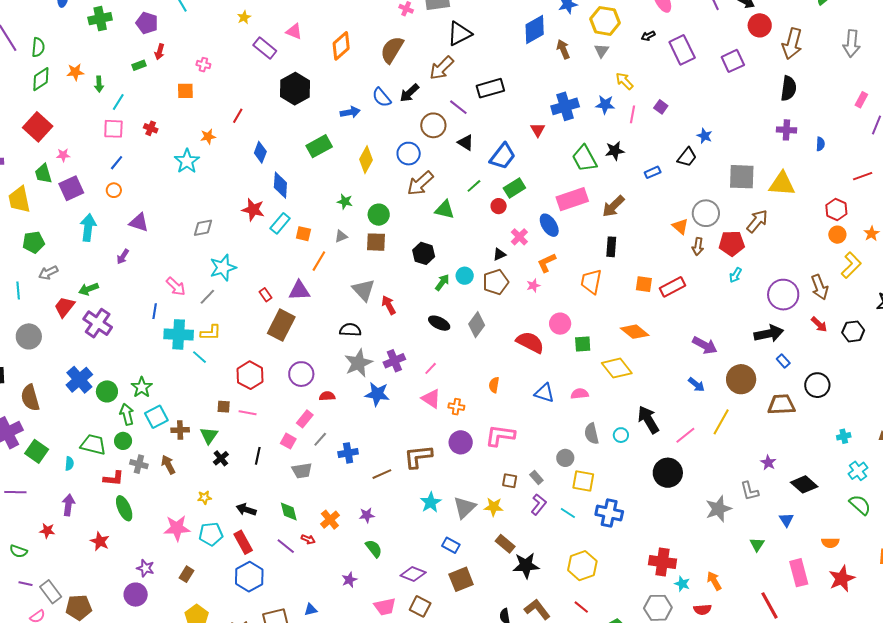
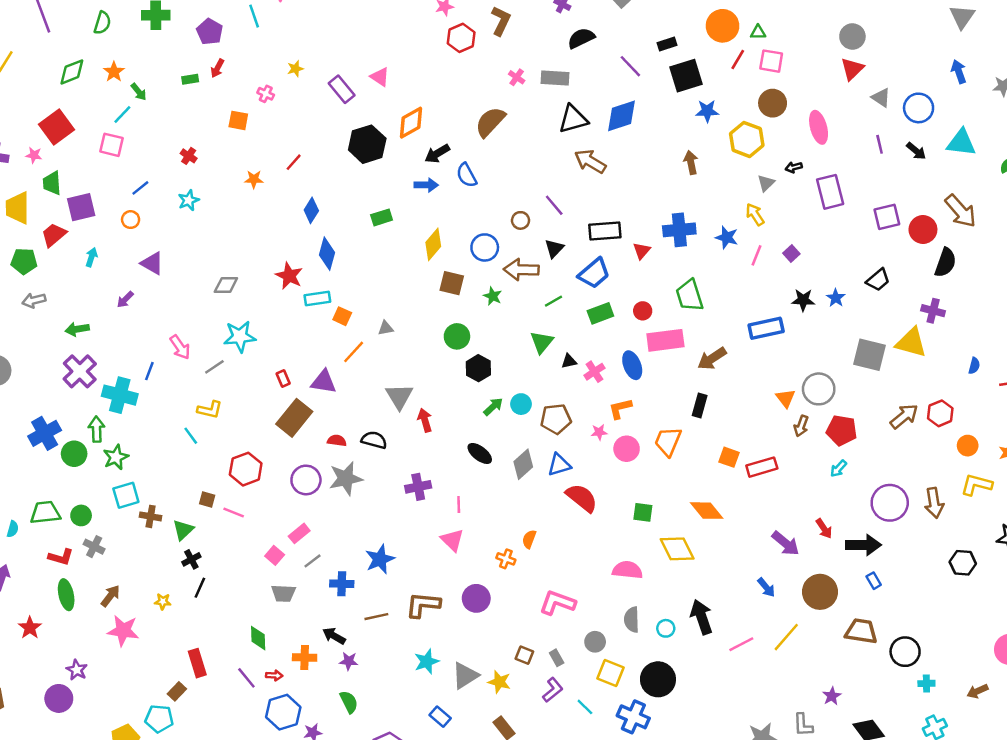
yellow star: (244, 17) -> (295, 69), moved
red circle: (760, 25) -> (923, 229), moved
blue diamond: (535, 29) -> (621, 116), moved
brown arrow: (792, 44) -> (960, 211), turned -68
orange diamond: (341, 46) -> (411, 123), moved
green semicircle: (38, 47) -> (102, 23), moved
gray triangle: (602, 51) -> (766, 183), moved
brown arrow: (442, 68) -> (590, 161), moved, turned 64
orange star: (75, 72) -> (114, 72), turned 30
green arrow: (99, 84) -> (139, 92), turned -49
black rectangle: (490, 88) -> (605, 231), moved
black arrow: (409, 93) -> (437, 154), moved
cyan line: (118, 102) -> (122, 114), moved
brown circle: (433, 125) -> (521, 220), size x0.6
pink square: (113, 129) -> (112, 145), moved
black triangle: (466, 143) -> (554, 248), turned 30
blue semicircle: (820, 144) -> (974, 366), moved
green rectangle: (319, 146) -> (382, 217), size x0.7
black star: (615, 151) -> (803, 300), moved
pink star: (63, 155) -> (34, 155), moved
black trapezoid: (687, 157) -> (878, 280), moved
cyan star: (187, 161) -> (189, 200), moved, size x0.7
blue rectangle: (653, 172) -> (766, 328), size x1.8
brown arrow: (420, 183) -> (521, 270), moved, turned 32
yellow triangle: (782, 184) -> (911, 343), moved
green star: (345, 202) -> (493, 296), moved
red circle: (499, 206) -> (643, 311), moved
green triangle: (445, 210) -> (542, 342), moved, turned 45
red hexagon: (836, 210) -> (940, 413), moved
green circle: (379, 215) -> (457, 336), moved
brown arrow: (757, 221) -> (904, 416), moved
cyan rectangle: (280, 223) -> (317, 299), turned 30
cyan arrow: (88, 228) -> (91, 257), size x0.6
brown square: (376, 242) -> (452, 283), moved
black triangle: (499, 254) -> (569, 361), moved
yellow L-shape: (851, 265) -> (976, 485), turned -132
red trapezoid: (65, 307) -> (54, 235), moved
pink circle: (560, 324) -> (627, 449), moved
red arrow: (819, 324) -> (824, 529), moved
cyan cross: (179, 334) -> (120, 395), moved
gray star: (358, 363) -> (346, 478), moved
pink line: (431, 368) -> (459, 505), turned -56
black circle: (817, 385) -> (905, 652), moved
blue triangle: (544, 393) -> (559, 465), moved, turned -45
blue star: (377, 394) -> (380, 559), moved, turned 30
pink semicircle: (580, 394) -> (627, 570), size x1.4
red semicircle: (327, 396) -> (337, 441), moved
orange cross: (456, 407) -> (506, 559), moved
green arrow: (127, 414) -> (97, 429), moved
pink L-shape: (500, 436) -> (557, 603), moved
green trapezoid: (93, 445) -> (45, 513), turned -32
black line: (258, 456) -> (200, 588), moved
brown arrow: (168, 465) -> (110, 596), moved, turned 54
black circle: (668, 473) -> (658, 679), moved
black arrow: (246, 510) -> (334, 636), moved
orange cross: (330, 520) -> (305, 657), turned 30
cyan pentagon: (211, 534) -> (159, 719), moved
red arrow: (308, 539) -> (274, 675), turned -32
brown rectangle: (186, 574) -> (177, 691), moved
blue hexagon: (249, 577) -> (283, 712), moved

